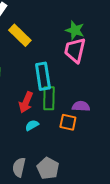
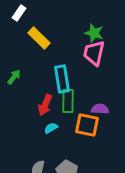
orange square: (68, 122) -> (87, 125), size x1.4

